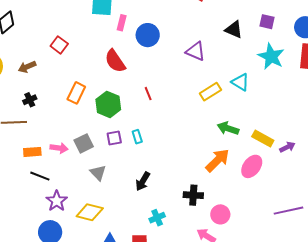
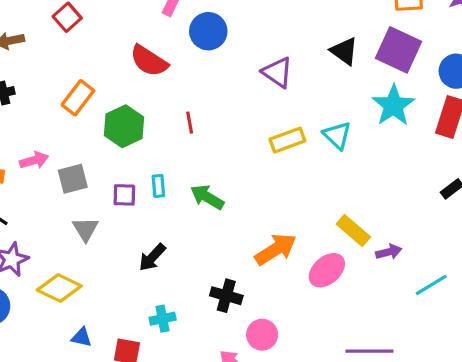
purple square: (267, 22) -> (399, 50), size x1.8
red semicircle: (115, 61) -> (149, 61), turned -35
green arrow: (228, 128) -> (207, 197), moved
purple square: (114, 138) -> (124, 195), moved
pink arrow: (59, 148) -> (34, 160), moved, turned -36

